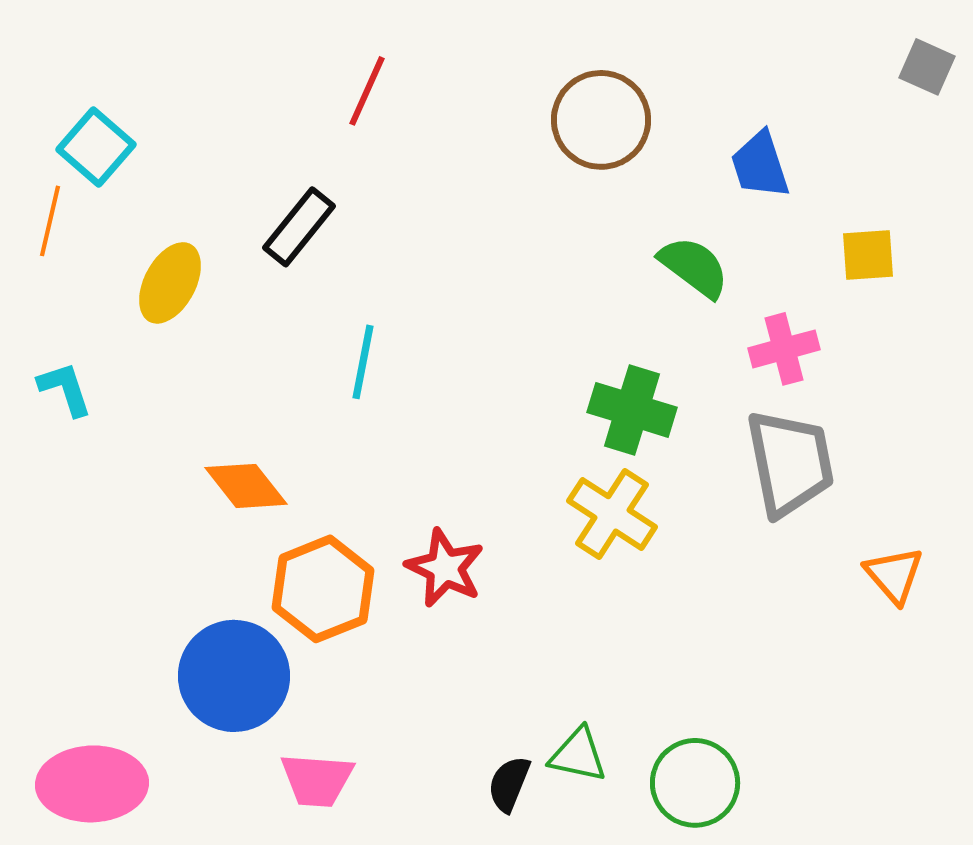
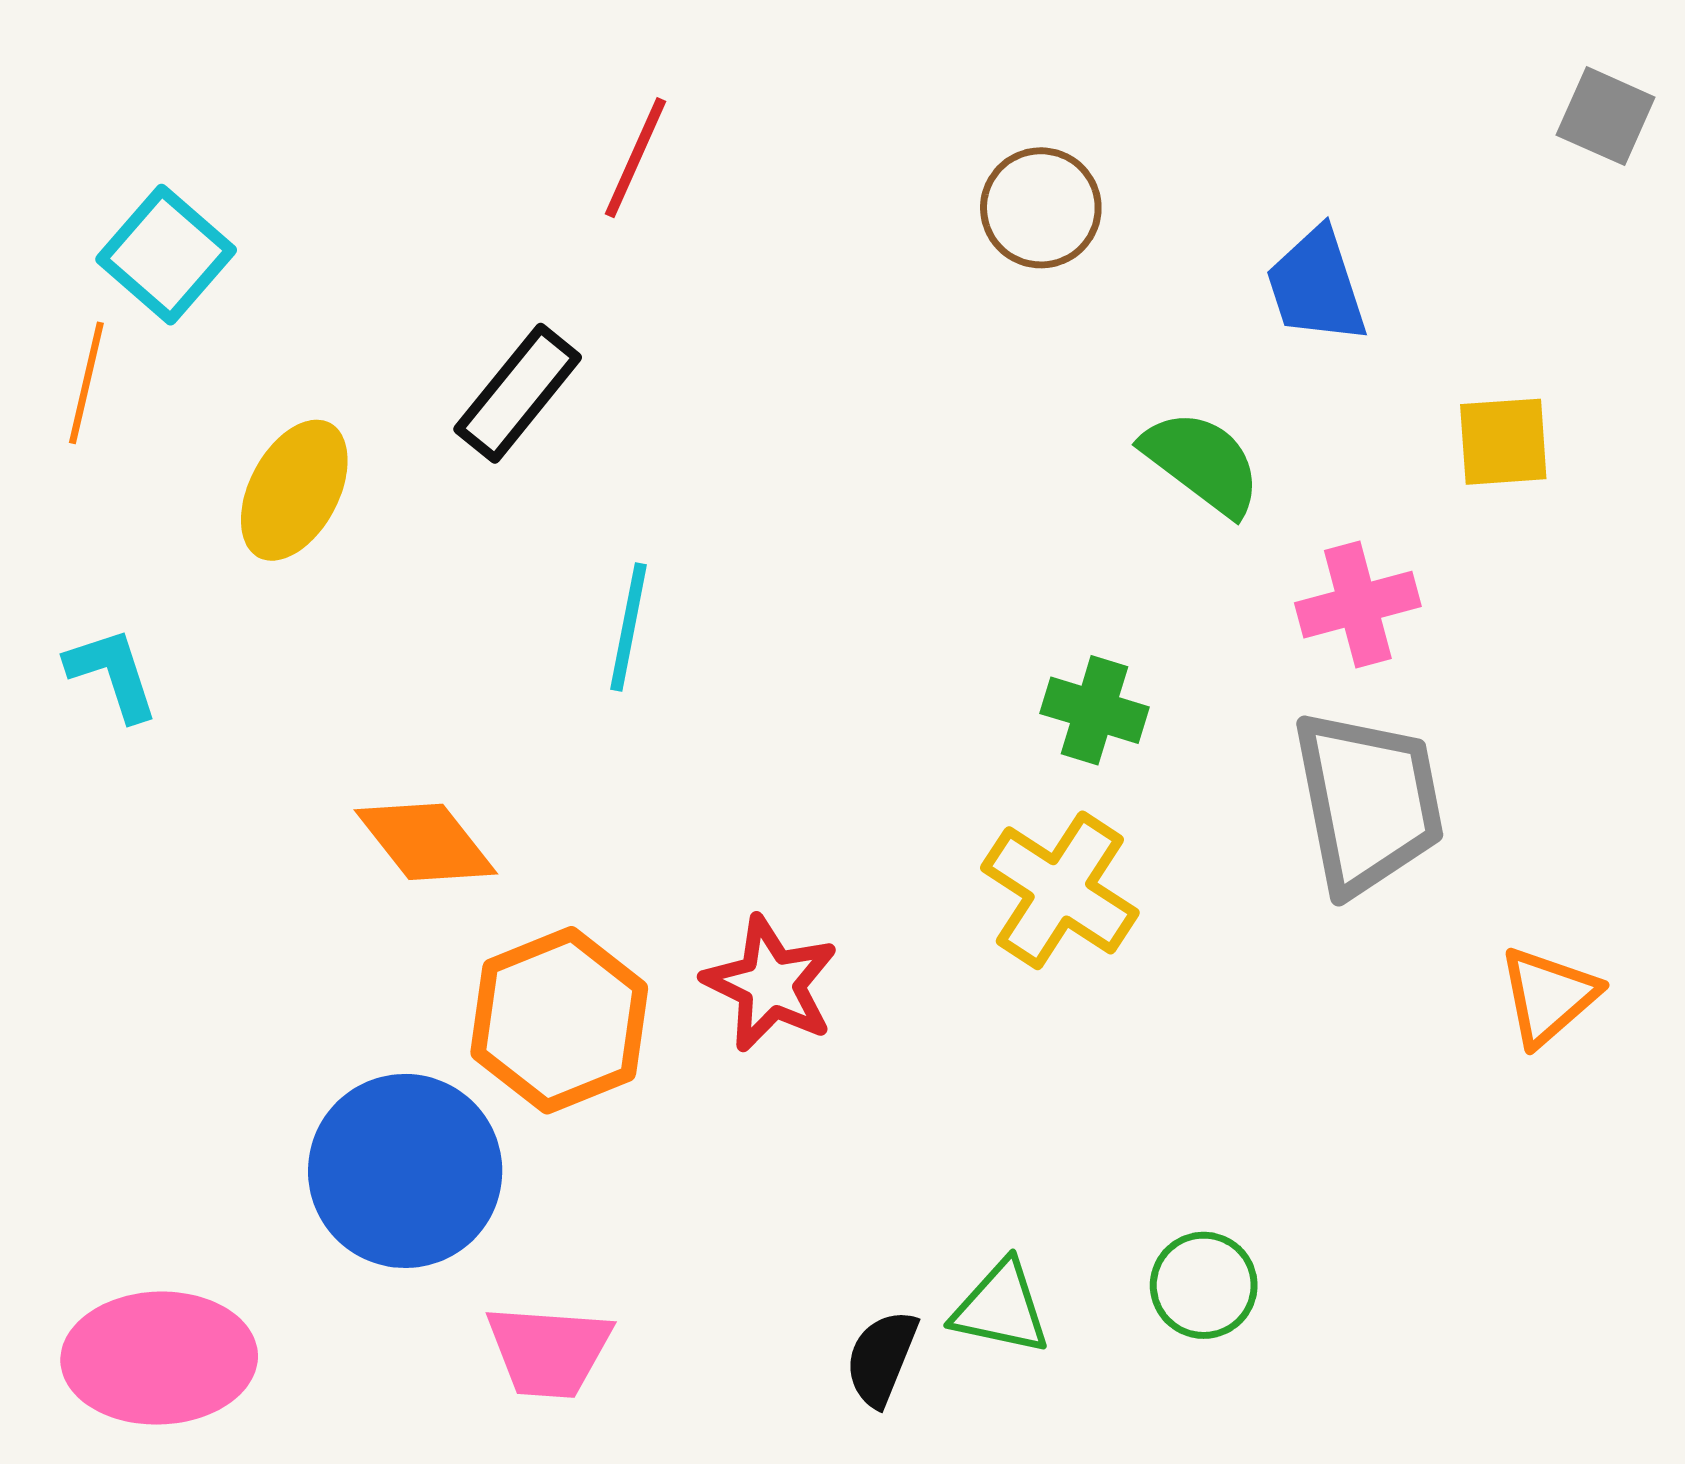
brown circle: (601, 120) -> (1041, 208), size x0.7
green cross: (632, 410) -> (1095, 710), size x0.7
orange triangle: (894, 575) -> (1548, 996), turned 30
green circle: (695, 783) -> (1204, 1285), moved, size x0.7

